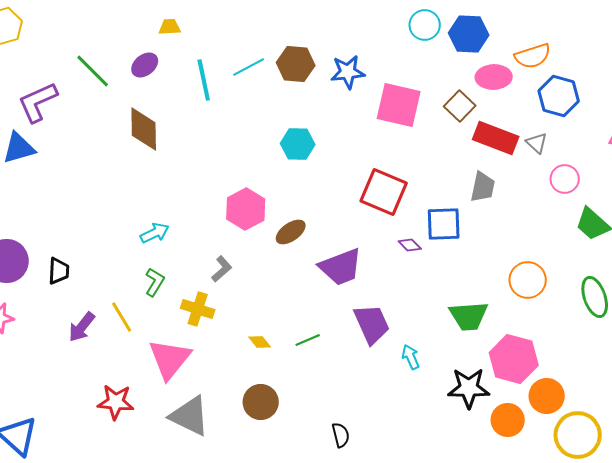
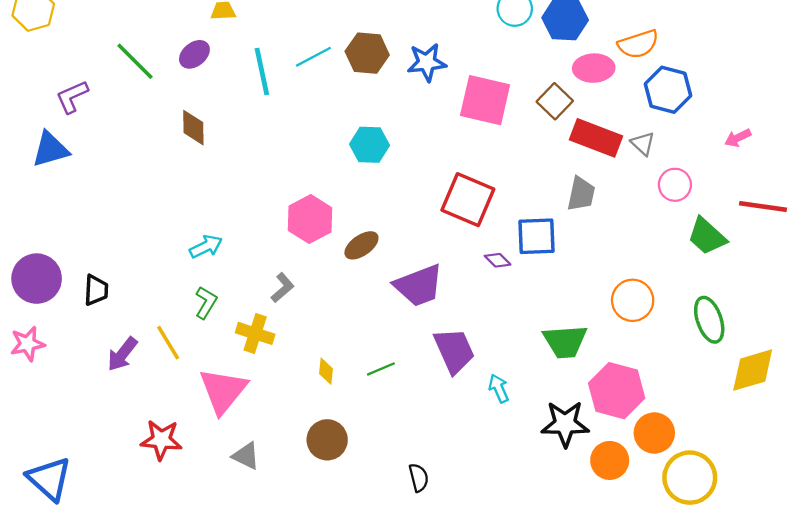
purple L-shape: (38, 102) -> (72, 97), size x0.7
brown diamond: (144, 129) -> (193, 128), size x0.7
yellow diamond: (260, 342) -> (326, 371), turned 45
gray triangle: (190, 416) -> (246, 456), size x0.6

